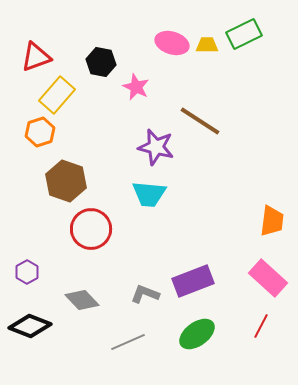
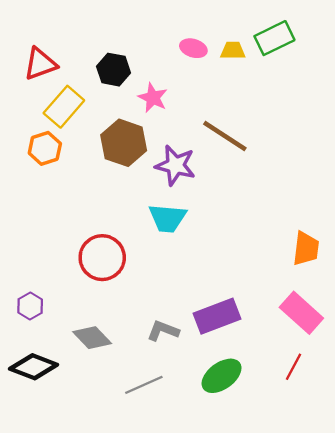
pink ellipse: (172, 43) -> (193, 48), size x0.7
brown hexagon: (66, 181) -> (124, 143), moved

